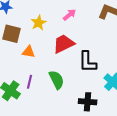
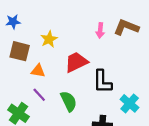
pink arrow: (70, 15) -> (100, 30), moved, turned 136
purple line: (30, 82) -> (39, 95), moved, turned -56

